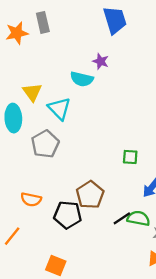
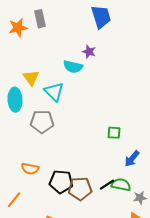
gray pentagon: (45, 144) -> (42, 122), turned 30
brown pentagon: (90, 195) -> (80, 189), moved, turned 30

